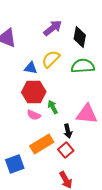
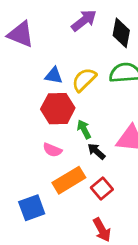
yellow semicircle: (51, 59) -> (84, 80), moved
pink semicircle: (34, 115) -> (52, 150), moved
black arrow: (68, 131) -> (96, 151), moved, turned 144

